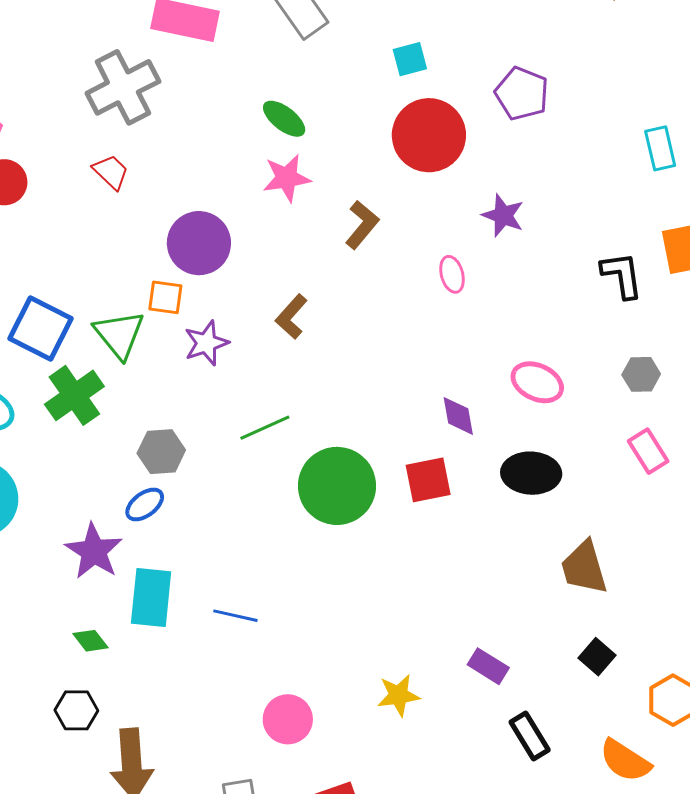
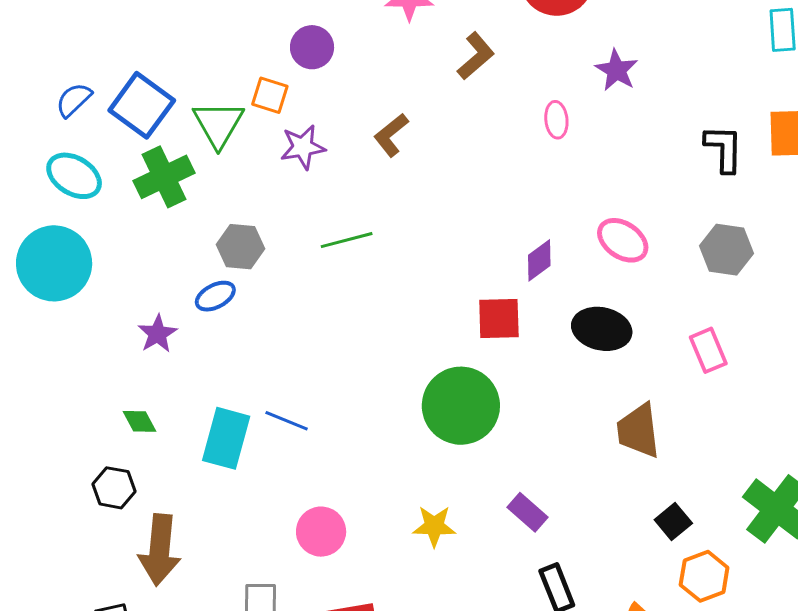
purple circle: (199, 243) -> (312, 47), size x0.7
gray hexagon: (641, 374) -> (727, 250), size x1.4
purple diamond: (458, 416) -> (539, 260), turned 54
pink rectangle: (648, 451) -> (708, 350), moved
green circle: (337, 486) -> (461, 406), moved
purple star: (94, 551) -> (157, 334), size x0.7
cyan rectangle: (151, 598) -> (226, 438), moved
black square: (597, 657) -> (673, 522), moved

